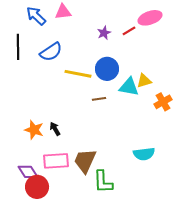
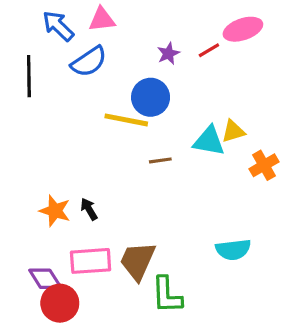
blue semicircle: (51, 52) -> (89, 62), moved
blue circle: (107, 69) -> (151, 97), moved

